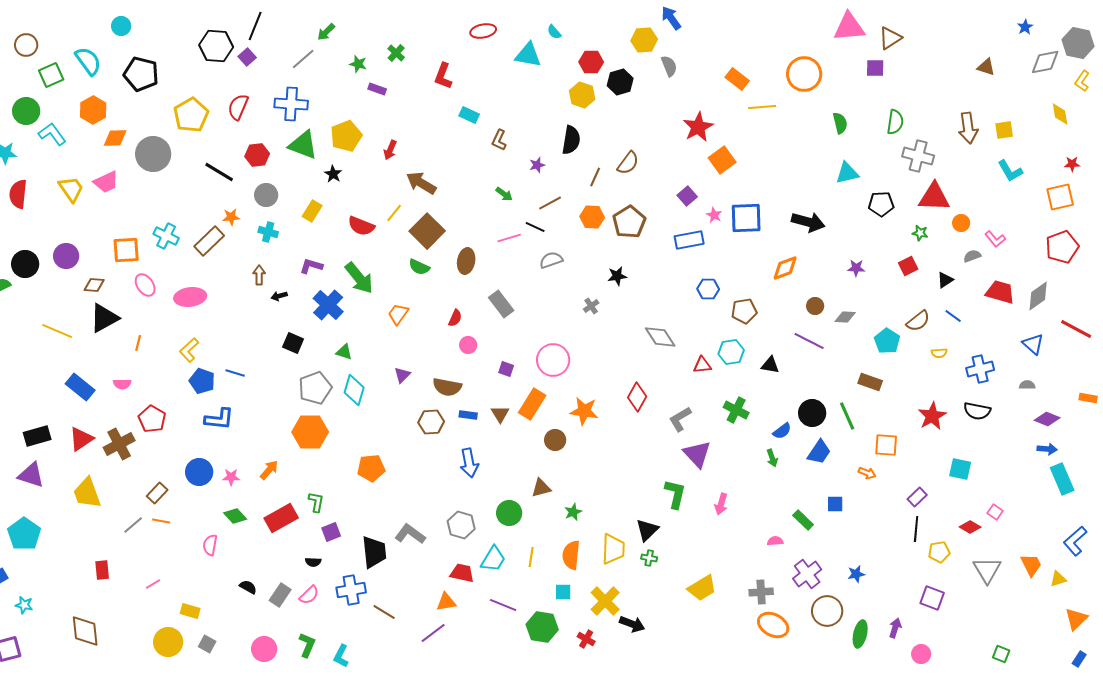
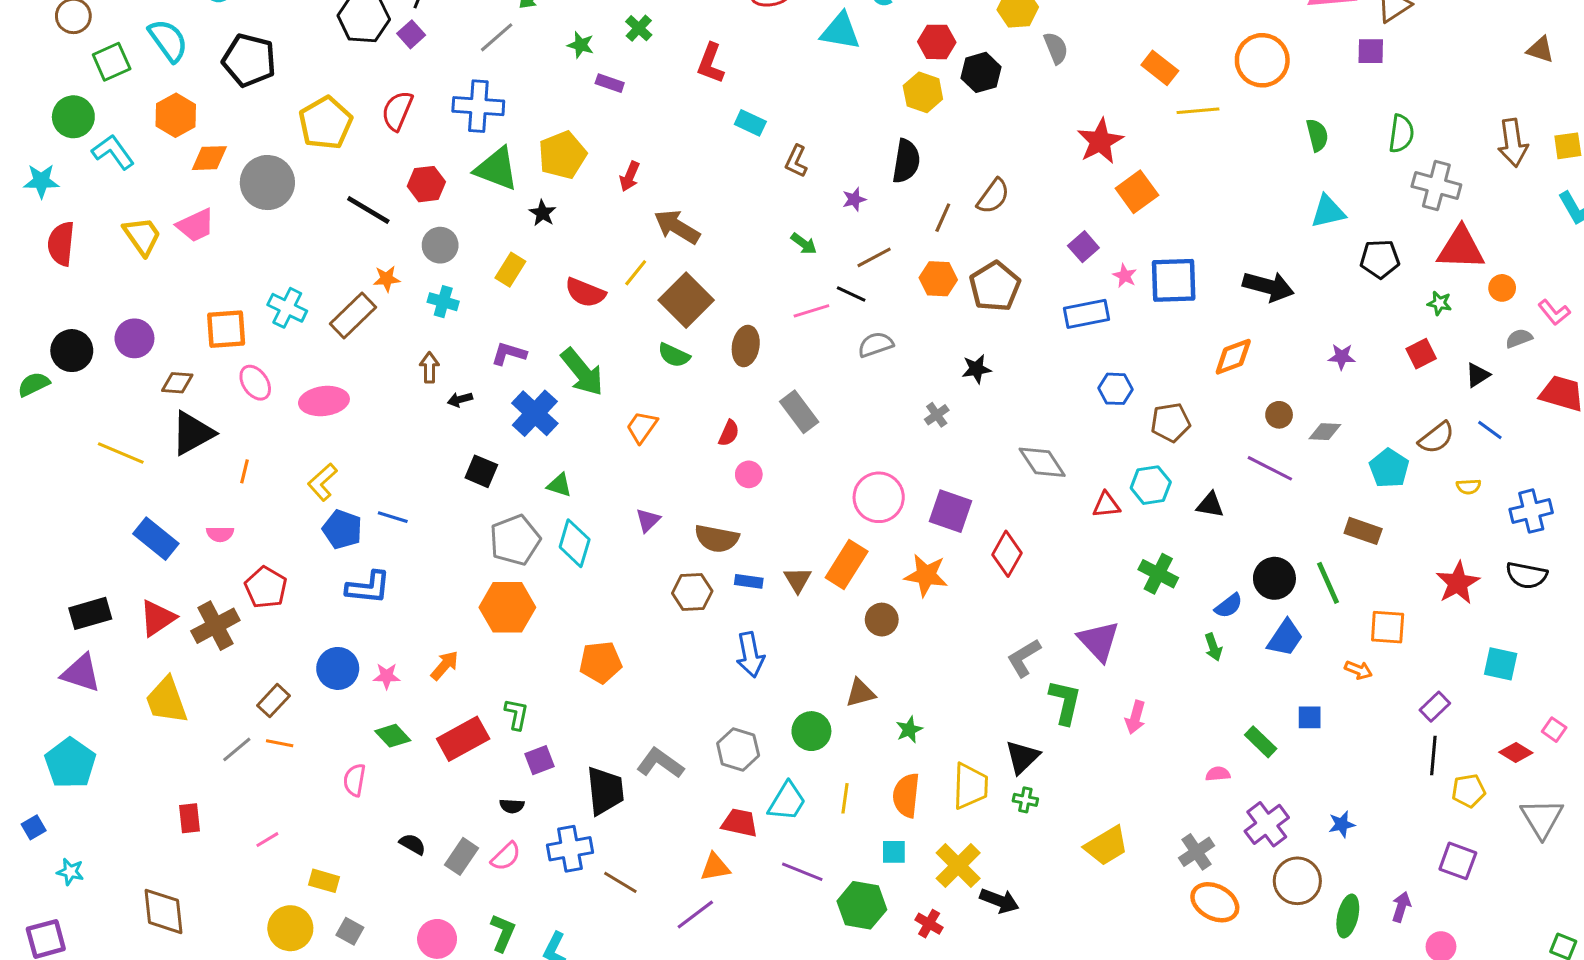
purple square: (506, 369) -> (950, 511), moved, size x1.8
gray L-shape: (680, 419) -> (1024, 658), moved
gray cross: (761, 592) -> (1197, 852), turned -30

